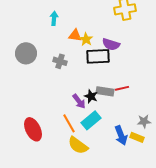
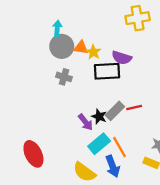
gray circle: (26, 53) -> (62, 46), moved
gray rectangle: (105, 91) -> (115, 111), turned -54
orange line: (69, 123) -> (119, 147), moved
blue arrow: (121, 135) -> (113, 166), moved

